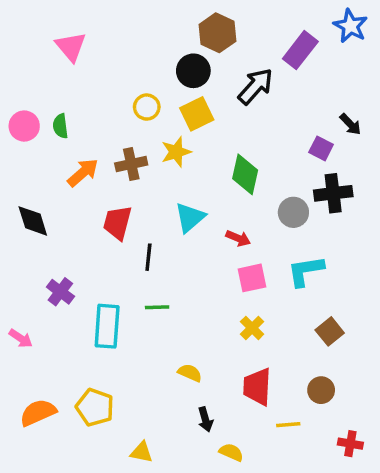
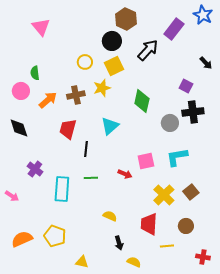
black arrow: (350, 124) -> (206, 63), moved
pink circle: (24, 126) -> (21, 91), moved
red arrow: (238, 238) -> (125, 174), moved
yellow cross: (252, 328) -> (164, 195), moved, size x1.5

